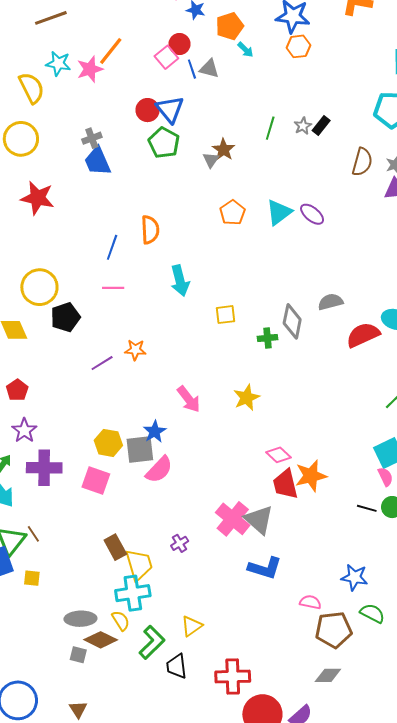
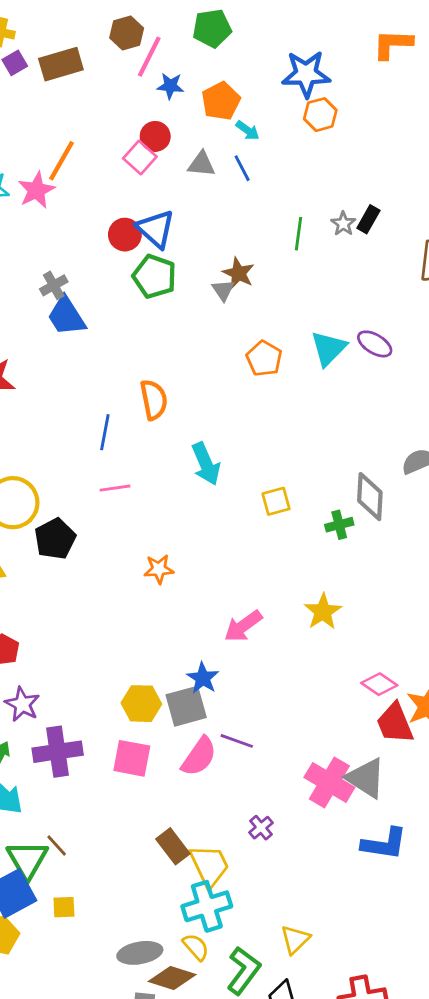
blue line: (192, 69) -> (242, 168), moved
purple line: (102, 363) -> (237, 741), moved, turned 60
pink arrow: (189, 399) -> (243, 626), turned 100
pink semicircle: (159, 470) -> (199, 757), moved

